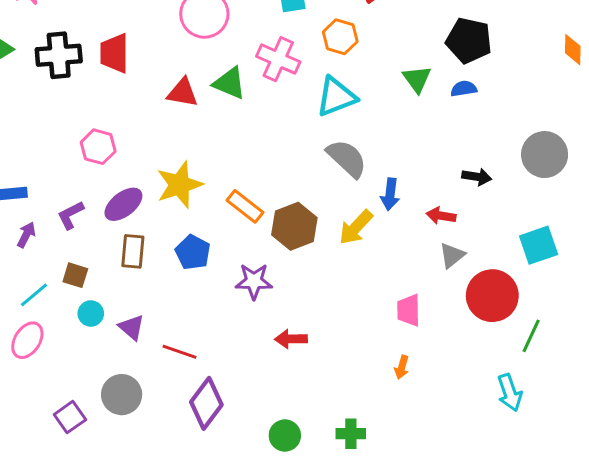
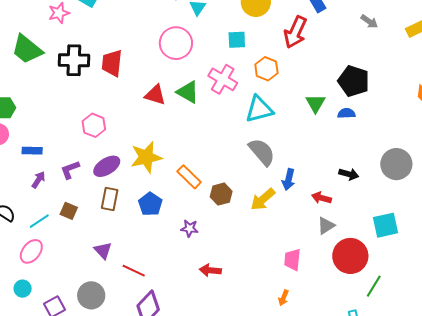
brown hexagon: (294, 226) -> (221, 194), size x0.7
purple star: (254, 281) -> (190, 228), size x0.7
cyan circle: (91, 314) -> (23, 289), moved

